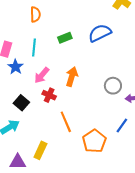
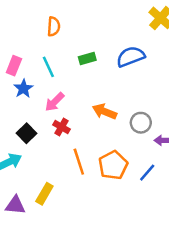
cyan line: (34, 47) -> (48, 67), turned -36
orange arrow: (72, 77) -> (105, 112), moved, turned -90
orange pentagon: (94, 141) -> (113, 165), moved

